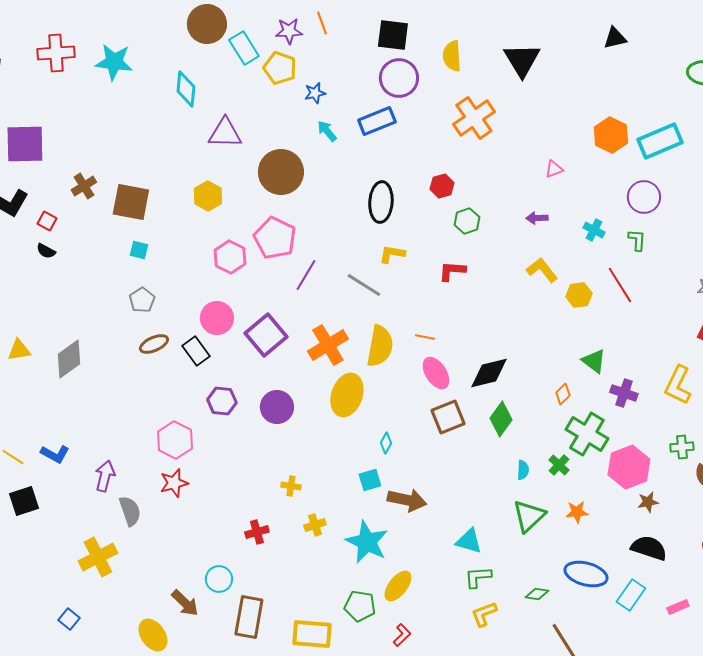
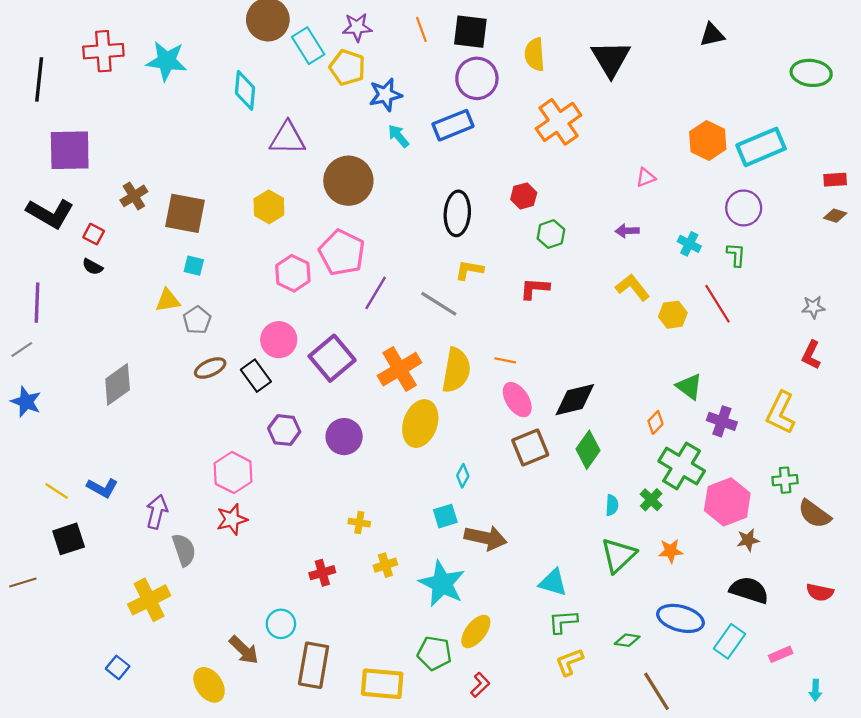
orange line: (322, 23) -> (421, 29), moved
blue star: (315, 93) -> (385, 95), size x1.4
yellow triangle: (19, 350) -> (168, 300), moved

